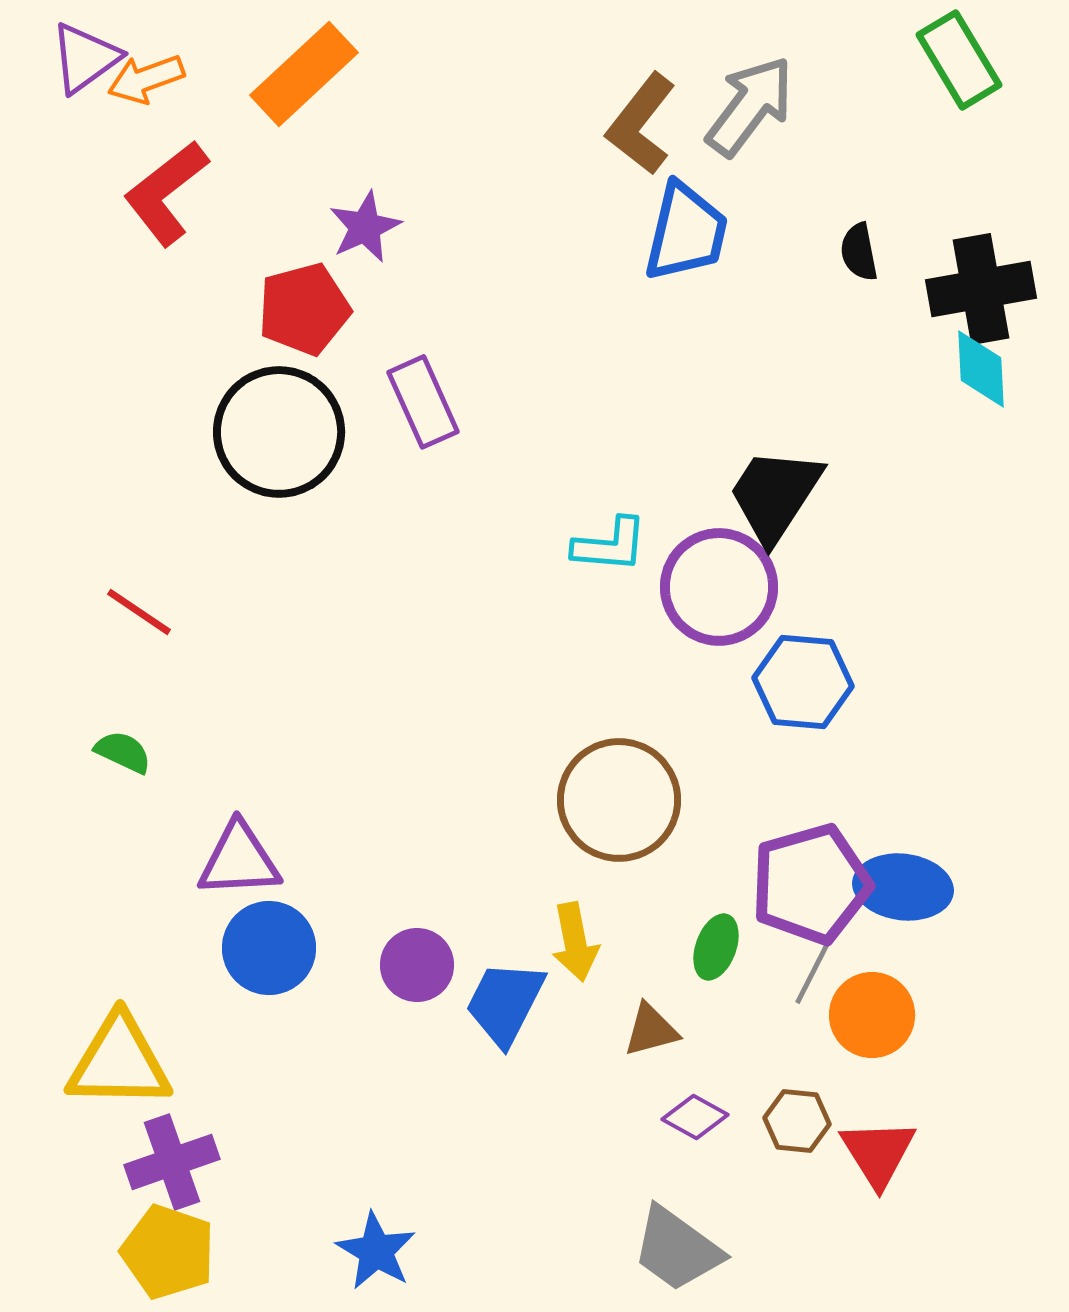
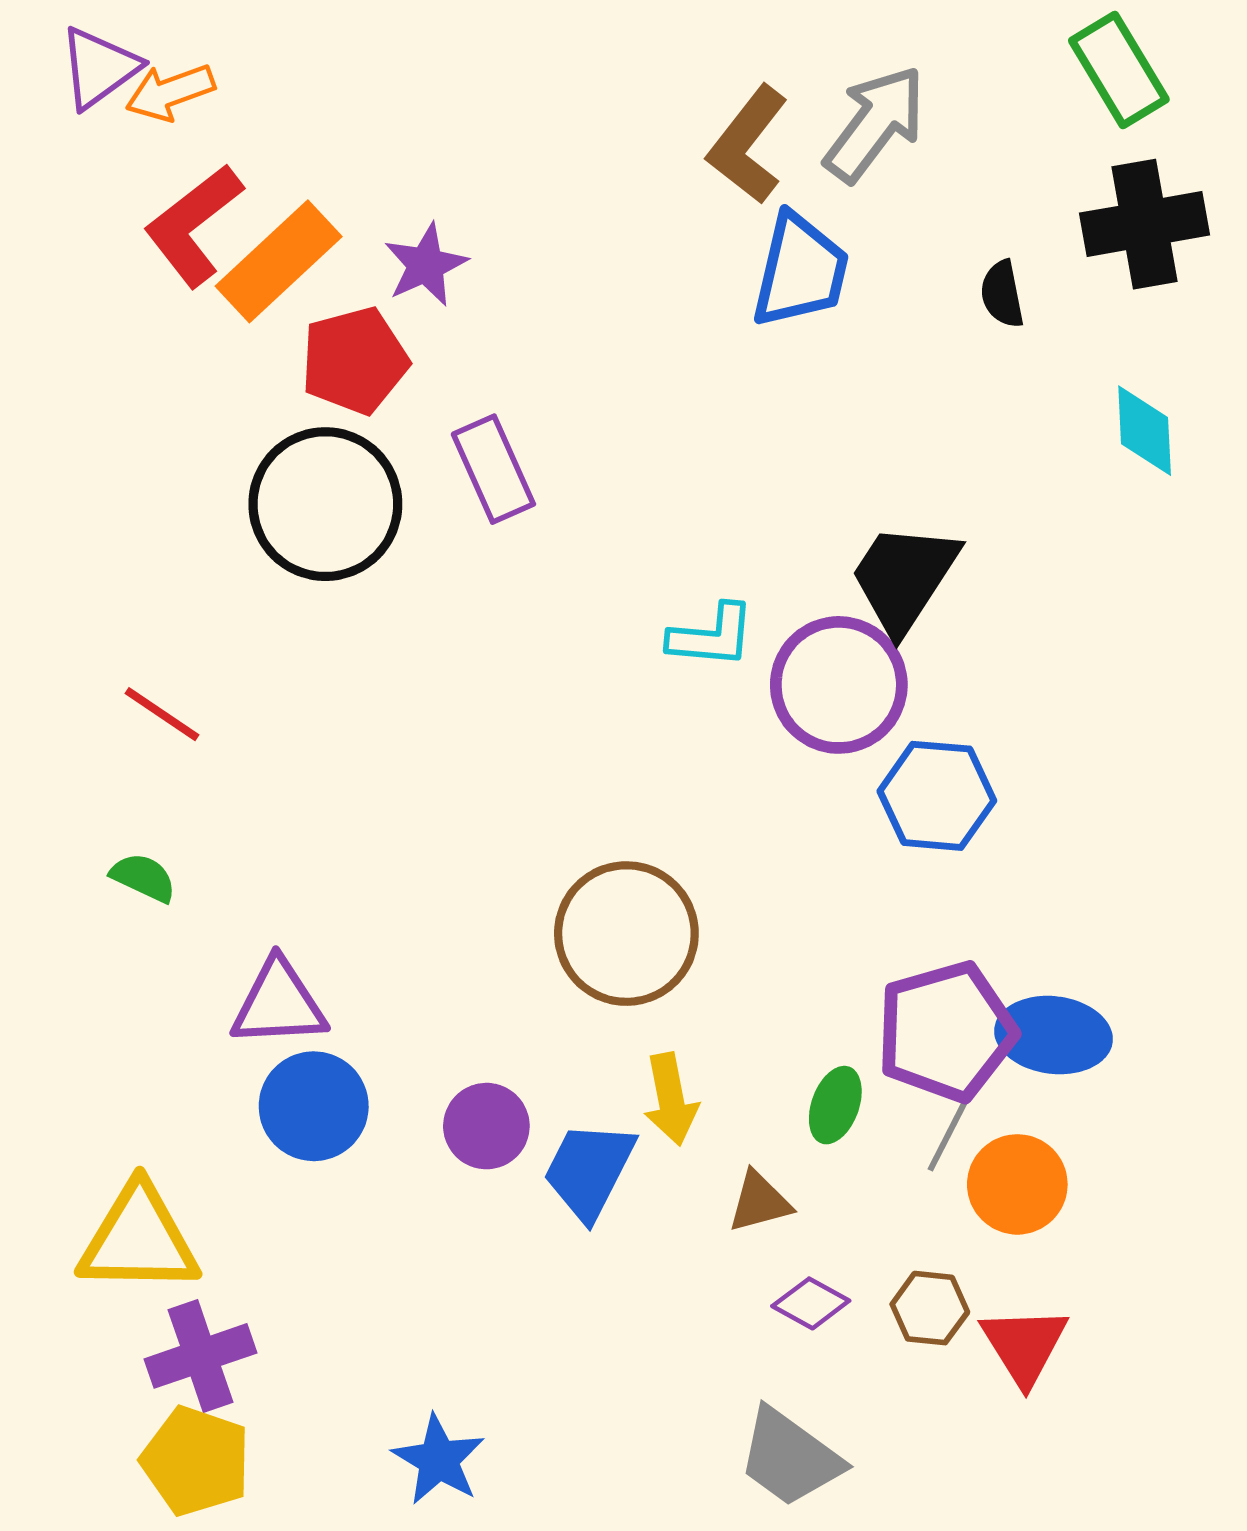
orange rectangle: (304, 74) -> (279, 261), moved
black cross: (981, 289) -> (1145, 224), moved
brown circle: (619, 800) -> (626, 934), moved

